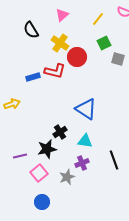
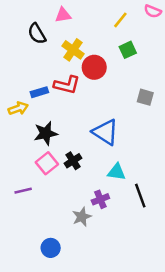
pink triangle: (62, 15) -> (63, 15), moved, turned 32
gray square: (118, 59) -> (145, 97), moved
yellow arrow: (12, 104) -> (18, 108), moved
cyan triangle: (85, 141) -> (117, 172), moved
black star: (47, 149) -> (46, 133), moved
pink square: (39, 173) -> (47, 163), moved

